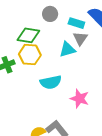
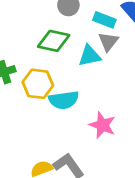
green diamond: (28, 35) -> (54, 41), moved
yellow hexagon: (30, 55) -> (38, 84), moved

